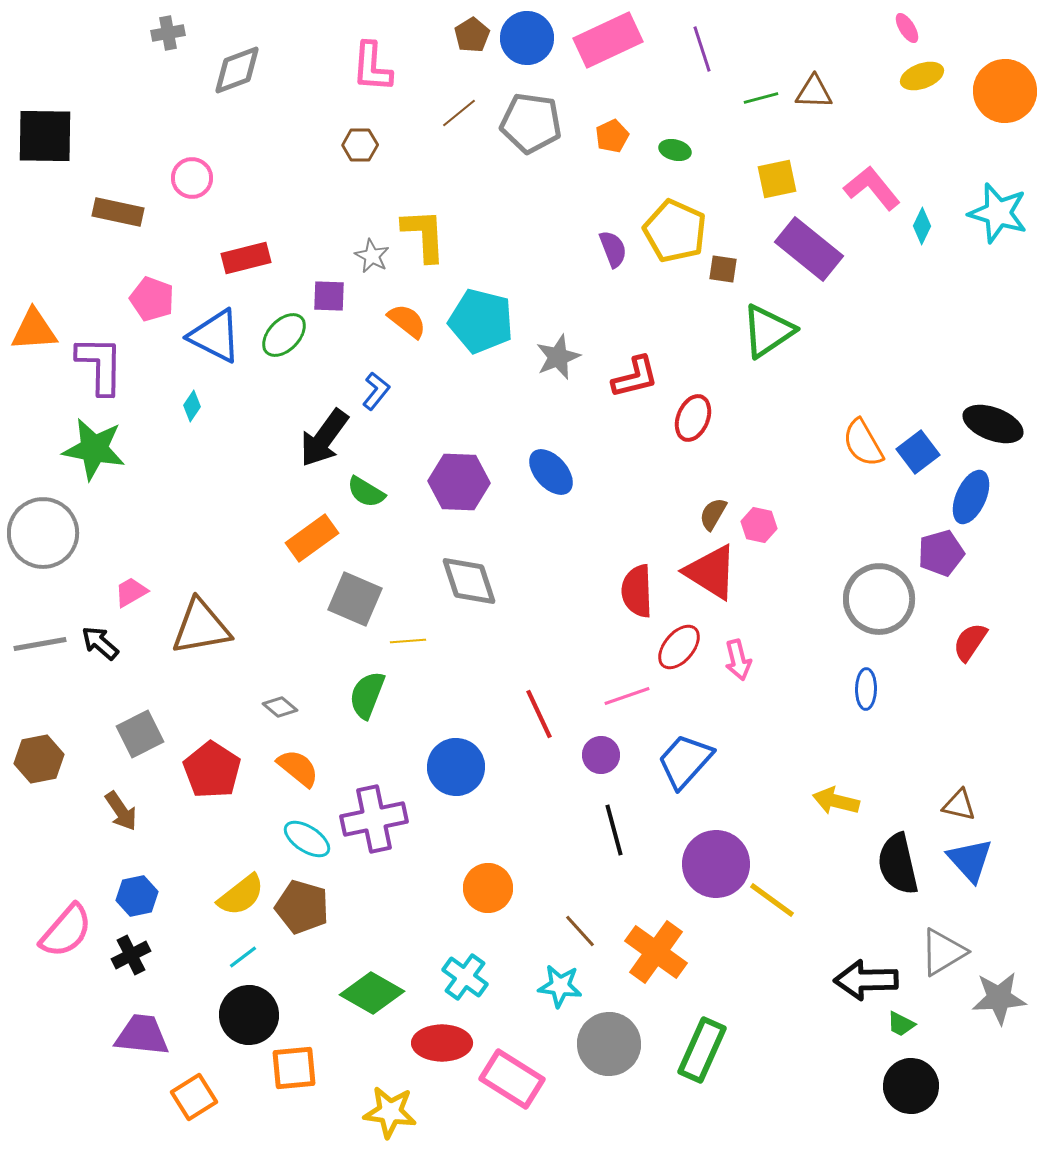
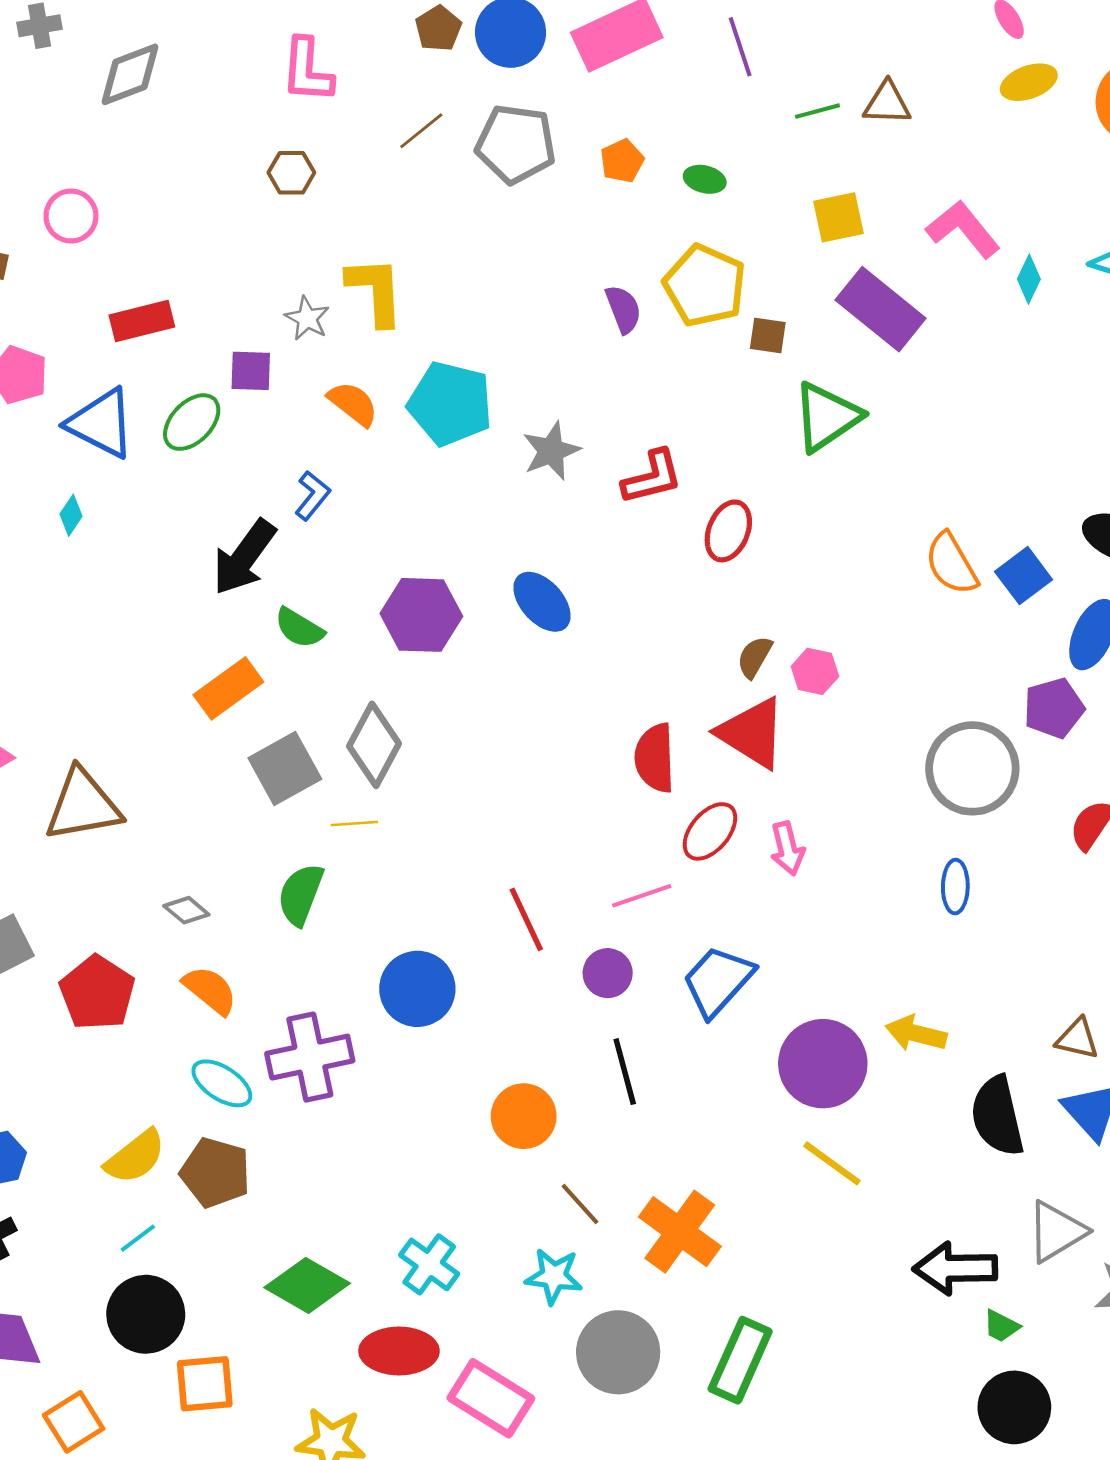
gray diamond: (469, 581) -> (374, 745), moved, turned 46
gray square: (355, 599) -> (285, 768), turned 38
purple circle: (716, 864) -> (823, 1064), moved
orange circle: (488, 888) -> (524, 1116), moved

